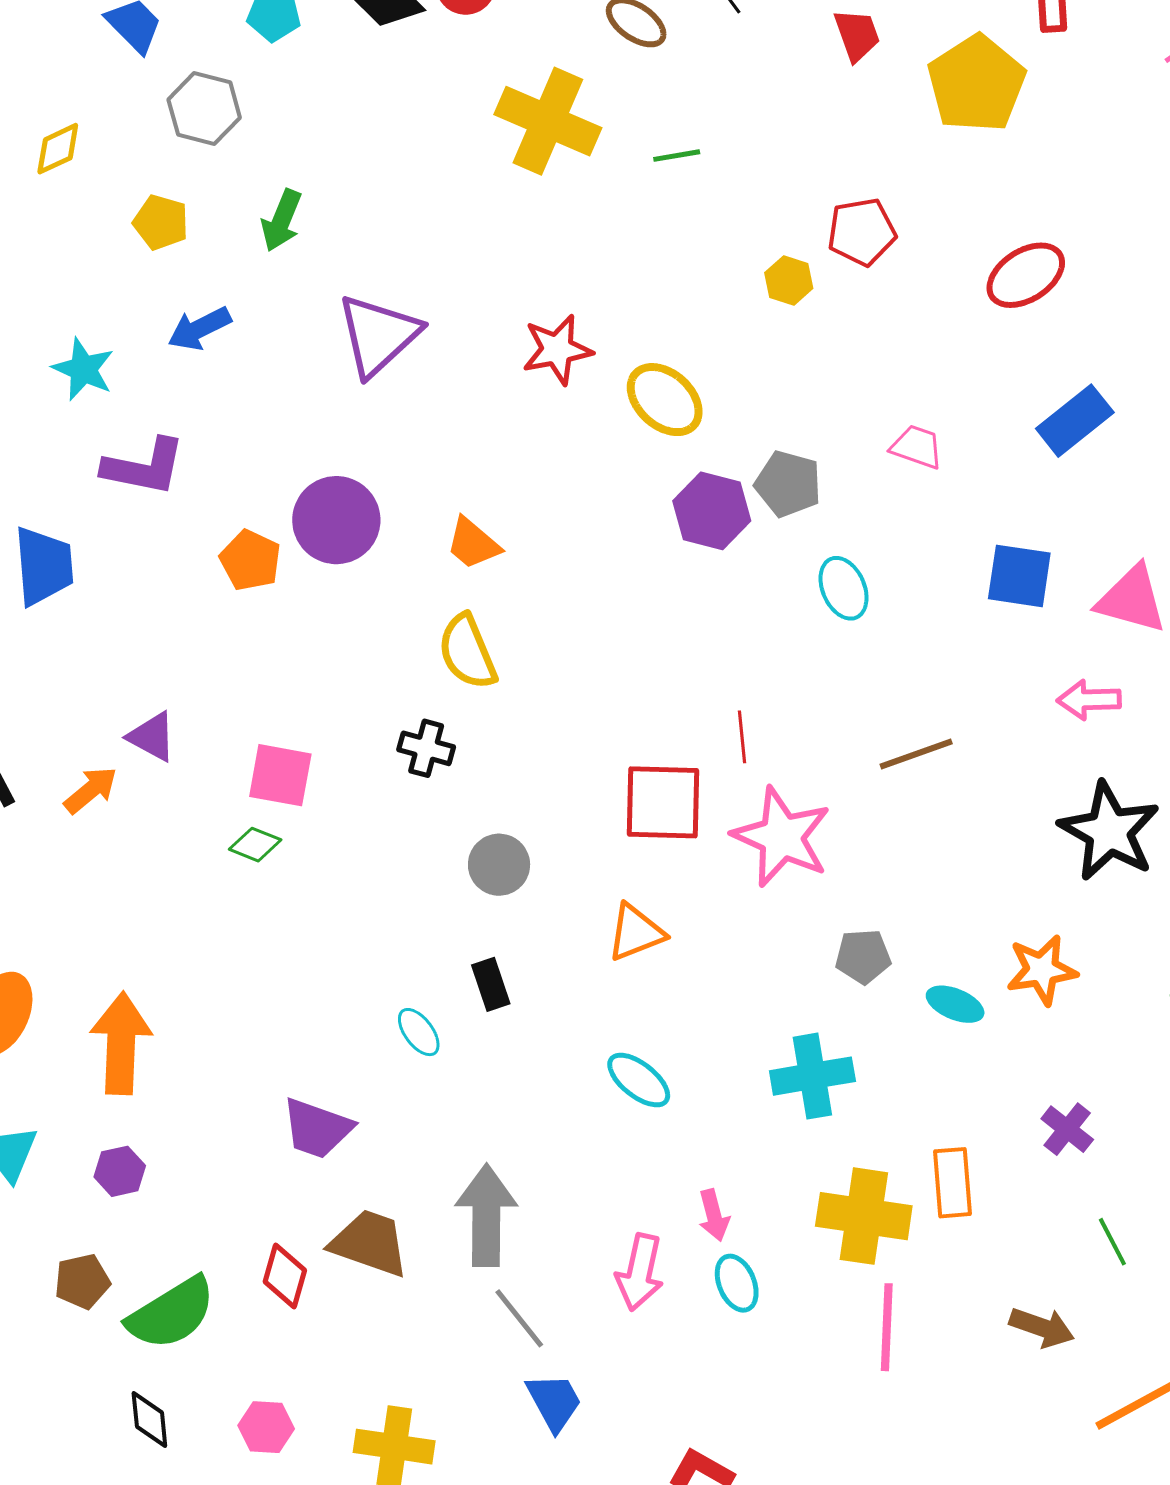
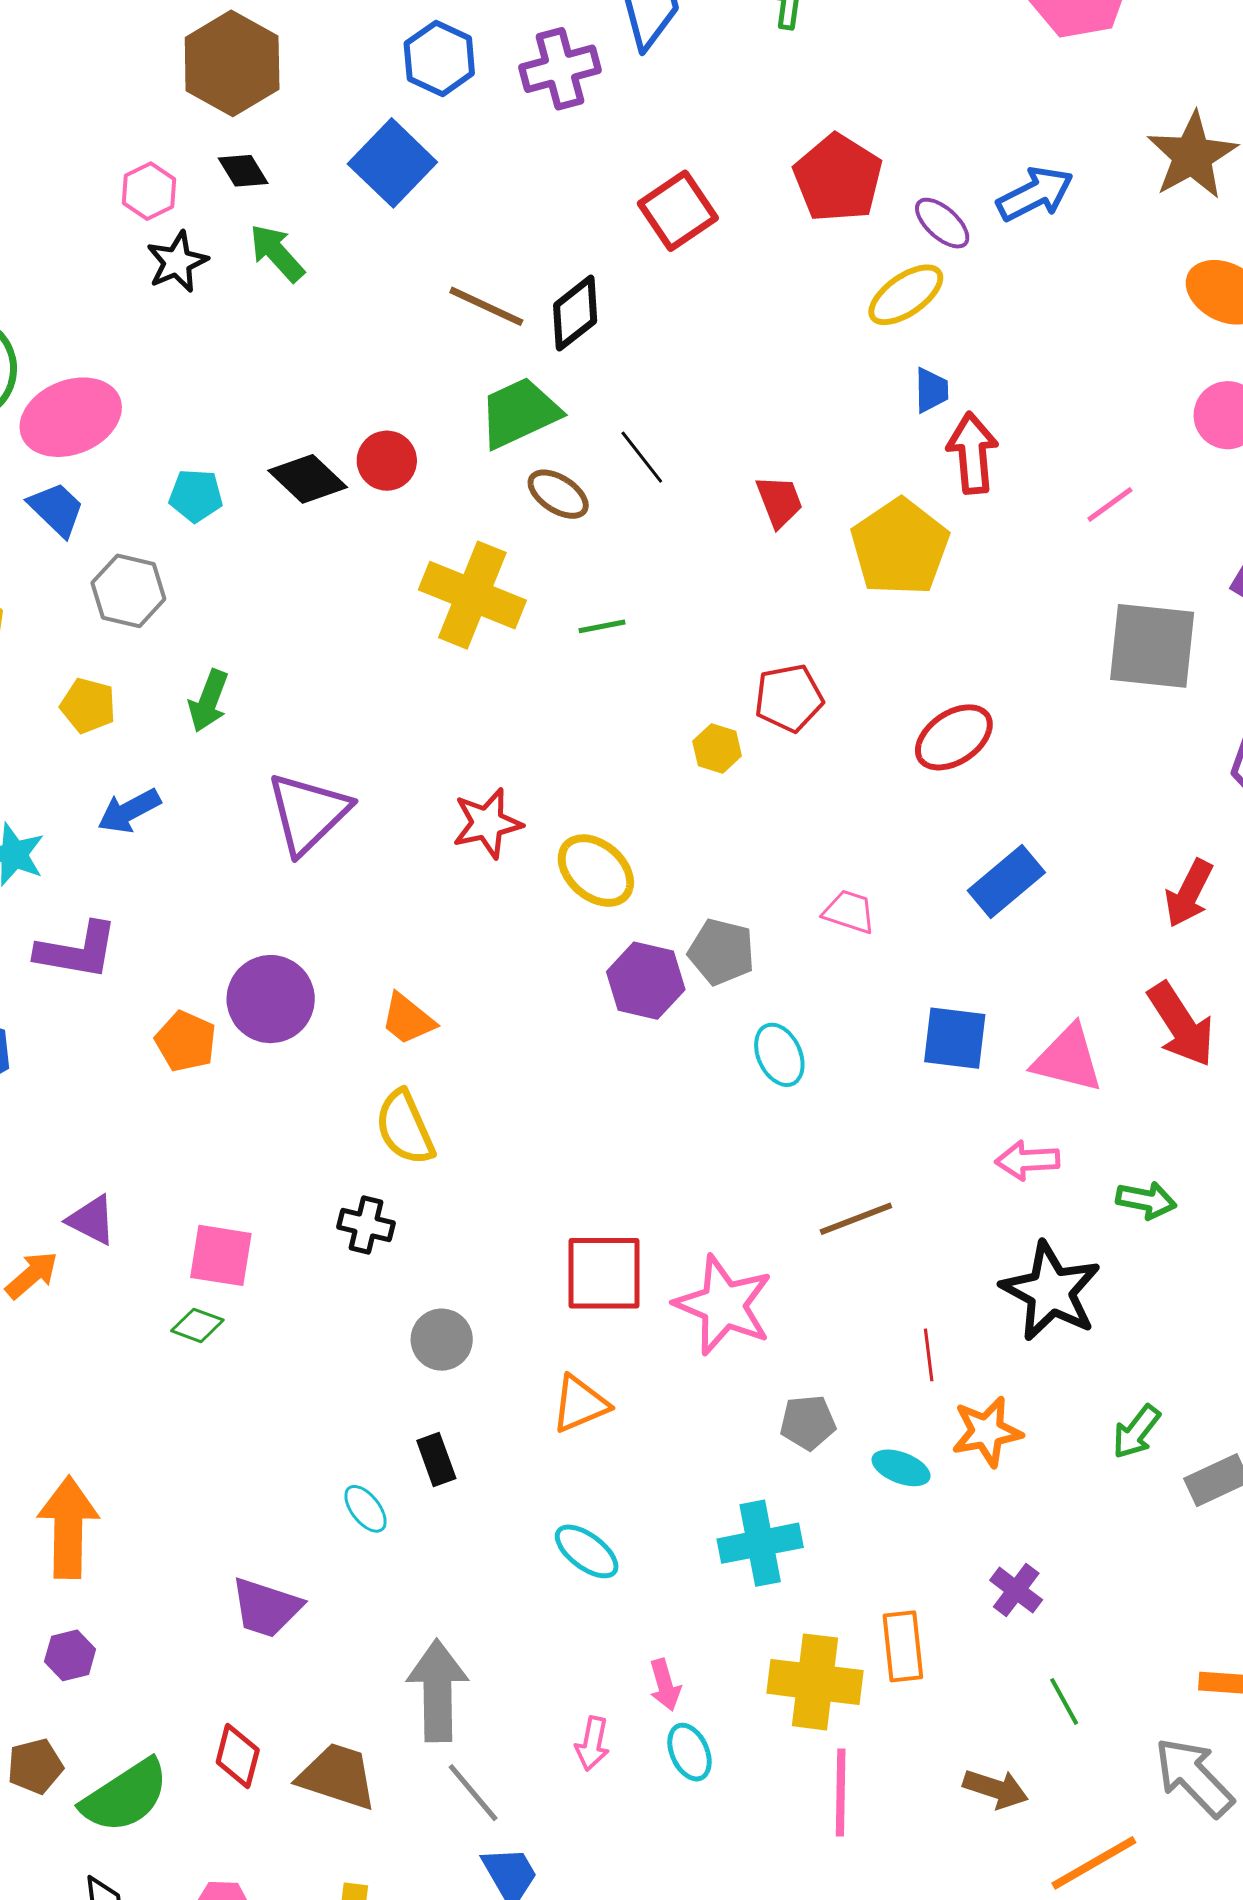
red line: (742, 737) -> (929, 1355), moved
brown trapezoid: (370, 1243) -> (337, 1776), moved
pink arrow: (640, 1272) -> (592, 1744), size x0.7

